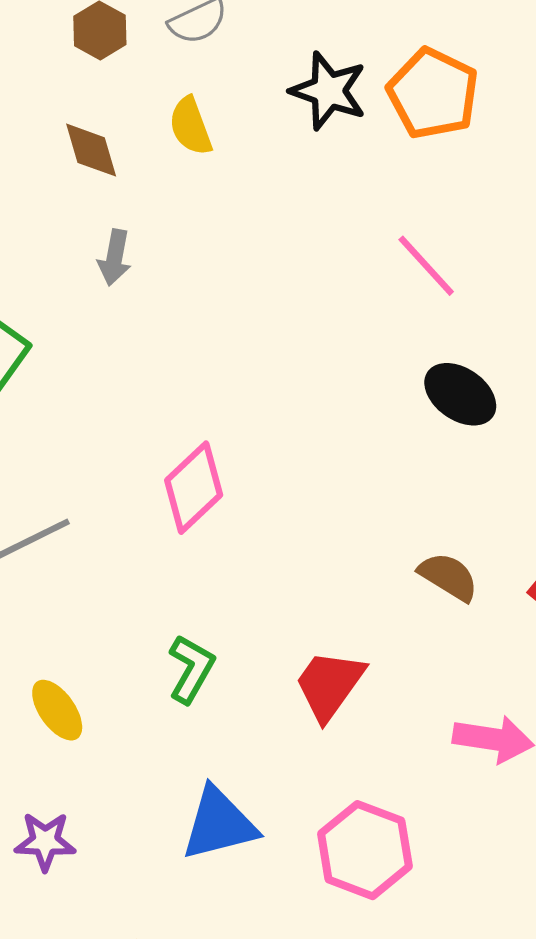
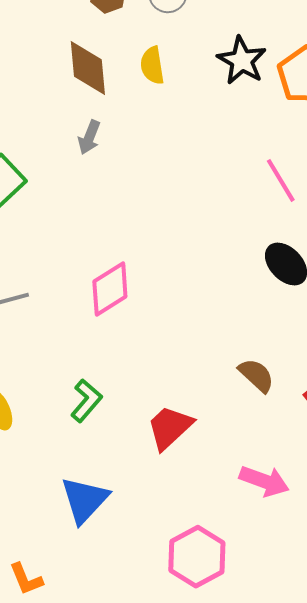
brown diamond: (91, 150) -> (88, 68), size x1.4
blue triangle: (219, 824) -> (85, 500), turned -44
pink hexagon: (365, 850) -> (197, 557), moved

